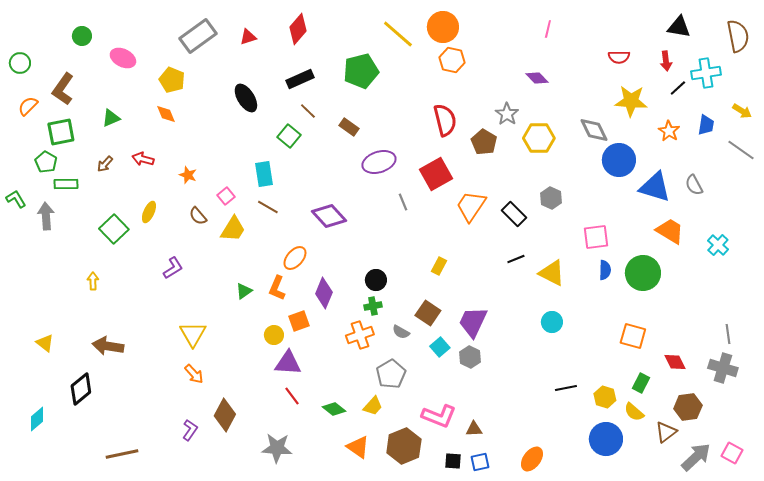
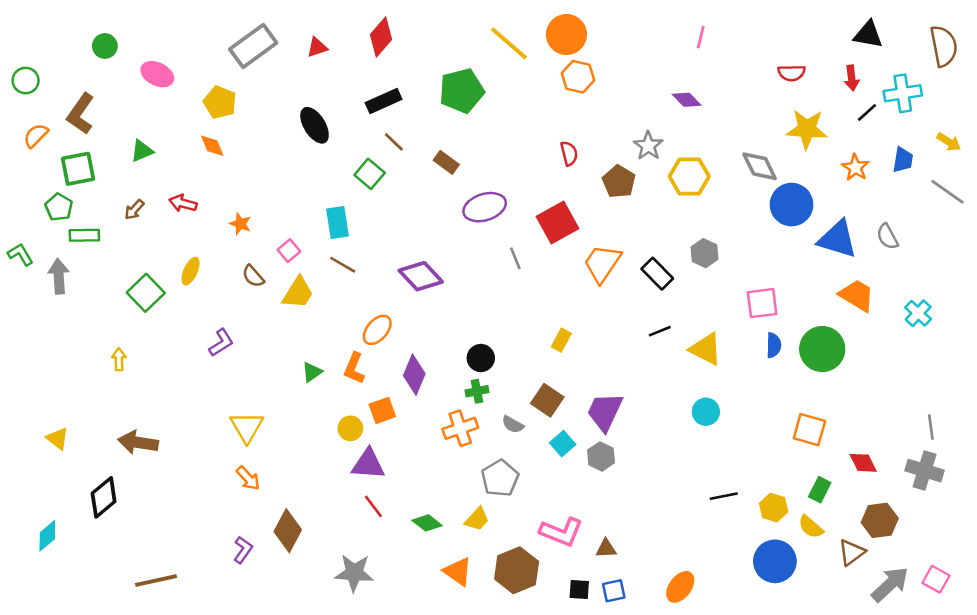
red semicircle: (445, 120) -> (569, 153), size x0.6

